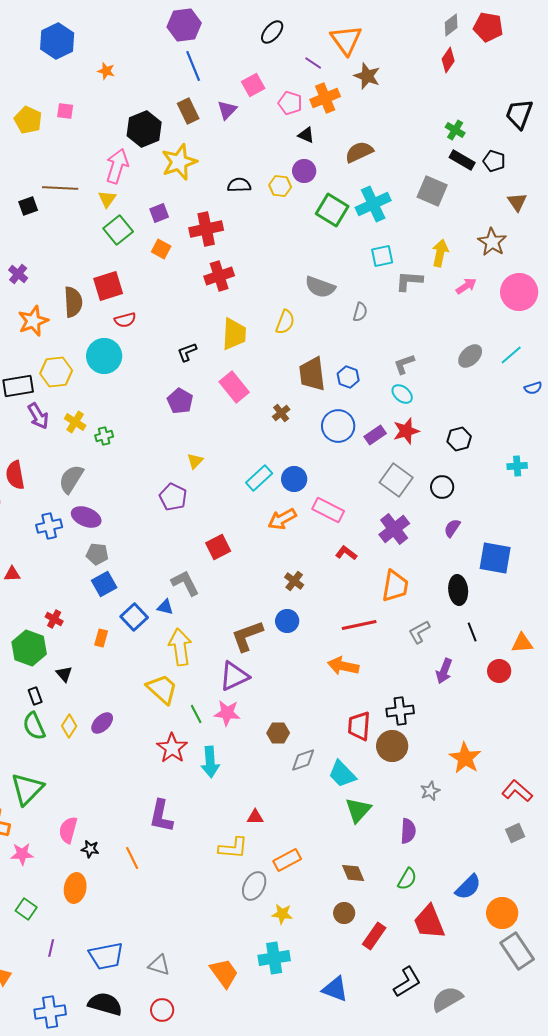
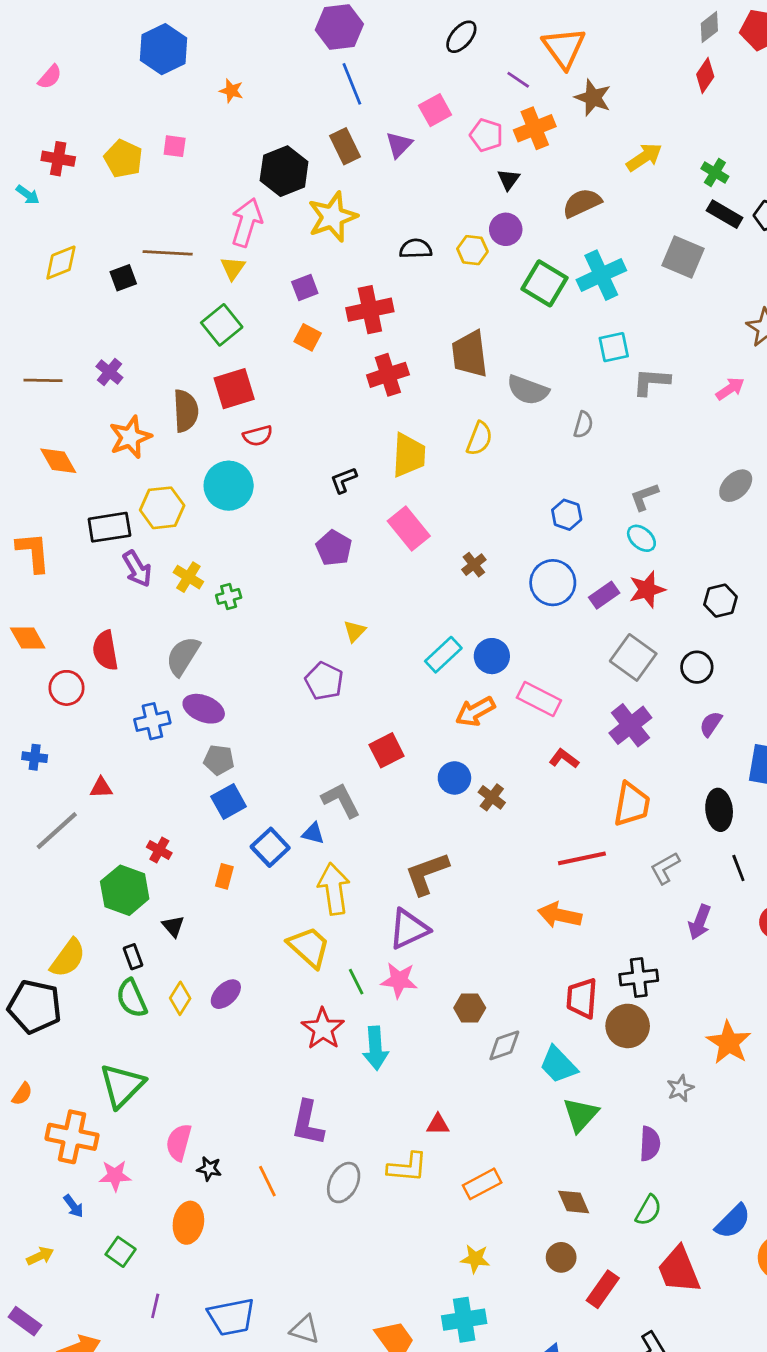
black triangle: (306, 135) -> (508, 179), turned 42
green square: (118, 230) -> (222, 325), moved
yellow arrow: (440, 253) -> (644, 157), moved, turned 44
brown trapezoid: (312, 374) -> (470, 354), moved
blue circle: (287, 621) -> (454, 778), moved
gray ellipse: (254, 886) -> (344, 1183), moved

